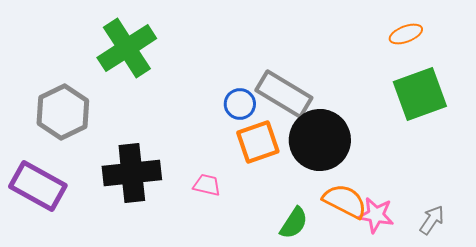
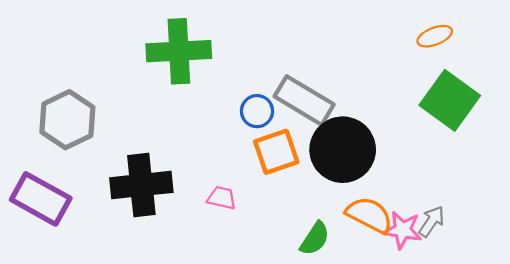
green cross: (127, 48) -> (179, 51), moved, turned 30
green square: (420, 94) -> (450, 100), turned -34
gray arrow: (432, 220) -> (432, 221), moved

